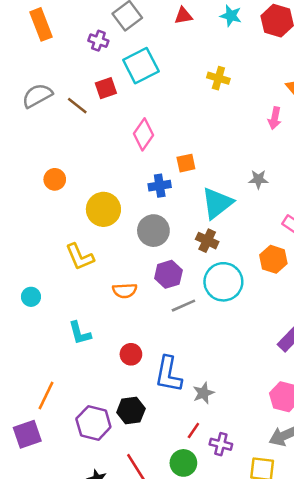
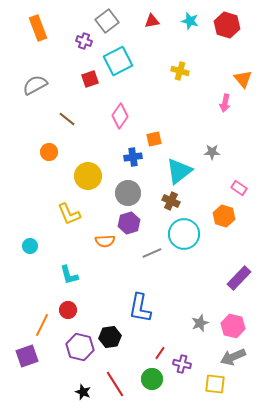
brown line: (77, 106) -> (67, 119), moved
purple hexagon: (168, 274) -> (129, 223), moved
red circle: (131, 354) -> (68, 310), moved
gray star: (203, 393) -> (200, 323), moved

